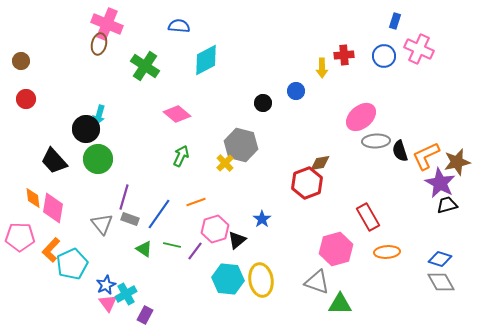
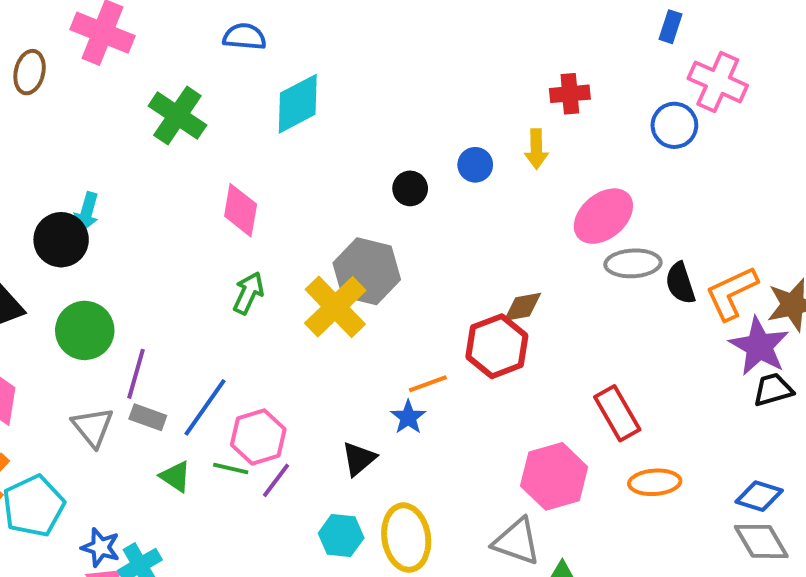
brown ellipse: (99, 44) -> (30, 72), moved
blue circle: (384, 56) -> (674, 125), moved
yellow arrow: (322, 68) -> (536, 149), moved
pink diamond: (177, 114) -> (241, 210), turned 60
green circle: (98, 159) -> (85, 330), moved
yellow cross: (225, 163) -> (335, 307), size x1.8
orange line: (196, 202) -> (428, 384), moved
pink hexagon: (215, 229) -> (258, 437), moved
cyan hexagon: (228, 279) -> (341, 536), size x0.7
blue star: (106, 285) -> (101, 547), turned -30

